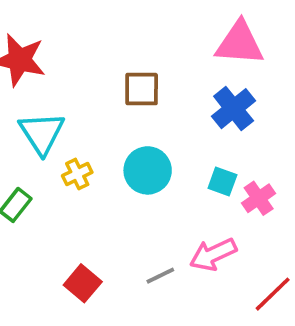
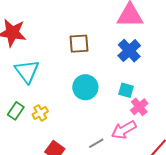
yellow cross: (77, 174) -> (40, 113), moved
pink cross: (259, 198) -> (139, 107), moved

